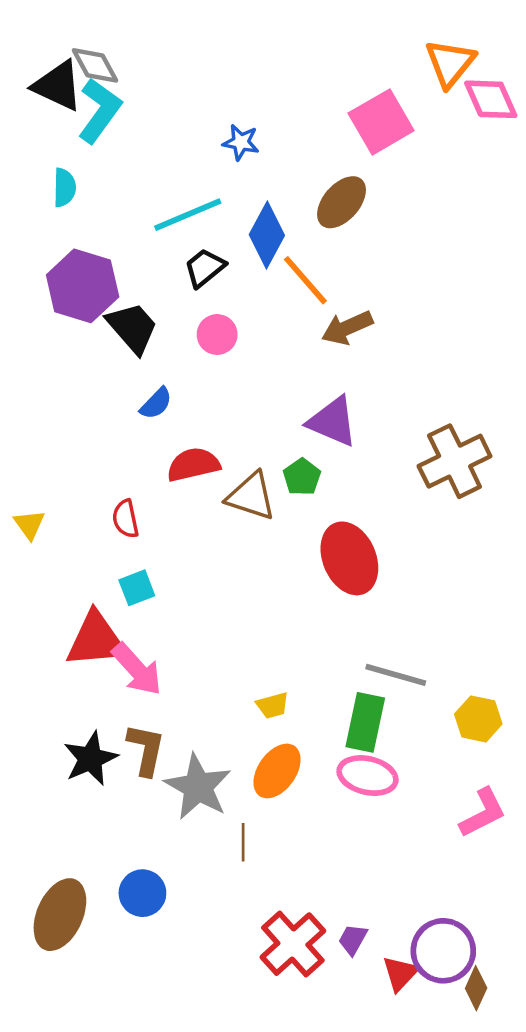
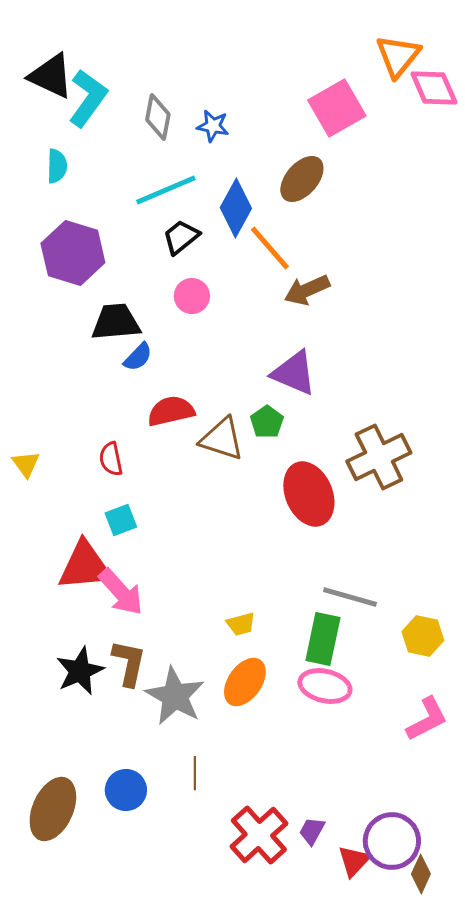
gray diamond: (95, 65) -> (158, 117), moved, turned 39
black trapezoid: (132, 328) -> (116, 322), moved, turned -54
brown cross: (455, 461) -> (379, 457), moved
brown line: (243, 842) -> (195, 773), moved

